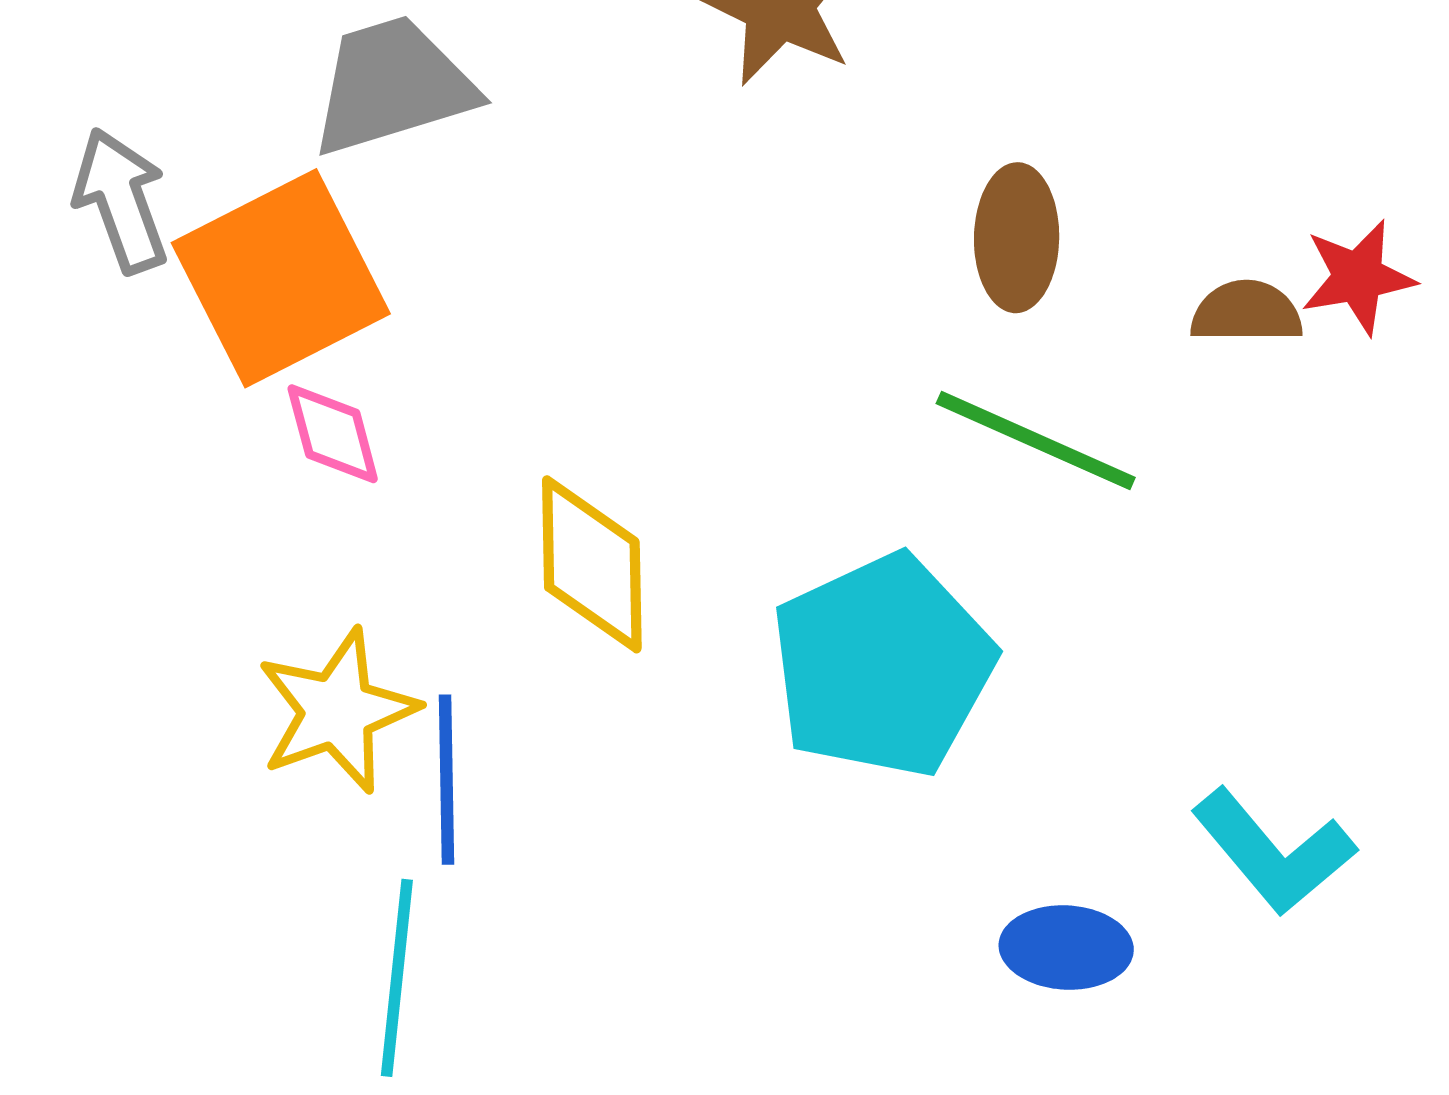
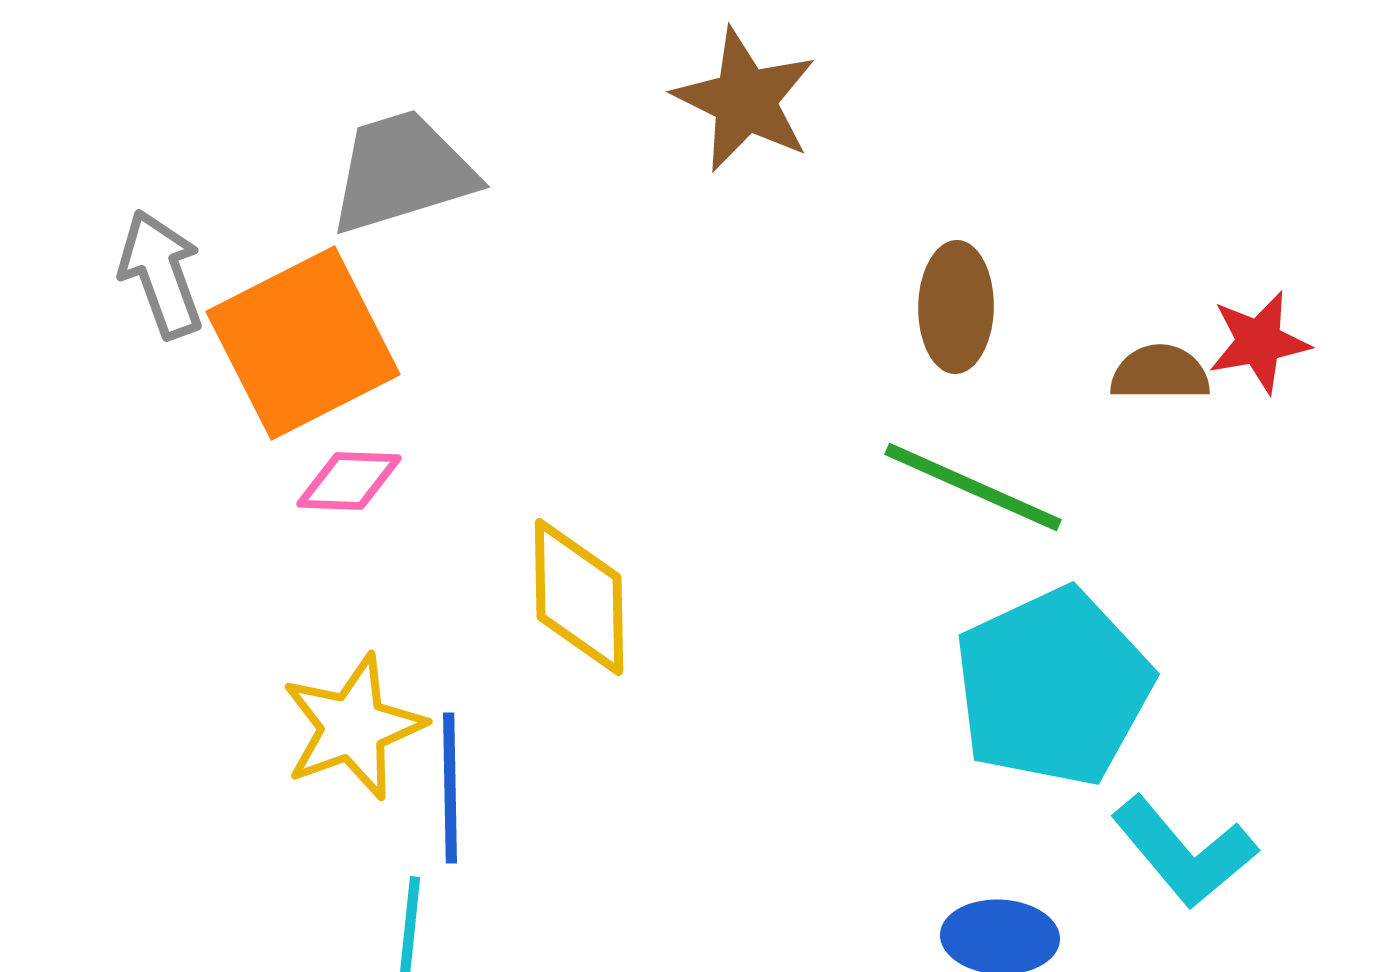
pink diamond: (333, 434) -> (349, 481), turned -73
cyan pentagon: (883, 666) -> (1053, 687), moved

